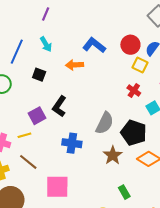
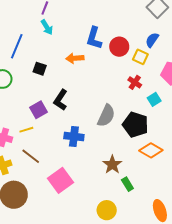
cyan arrow: (46, 44) -> (47, 27), moved
blue L-shape: (94, 45) -> (94, 38), turned -110
red circle: (130, 45) -> (119, 47), moved
brown star: (113, 155) -> (112, 165), moved
pink square: (57, 187) -> (60, 180), turned -35

